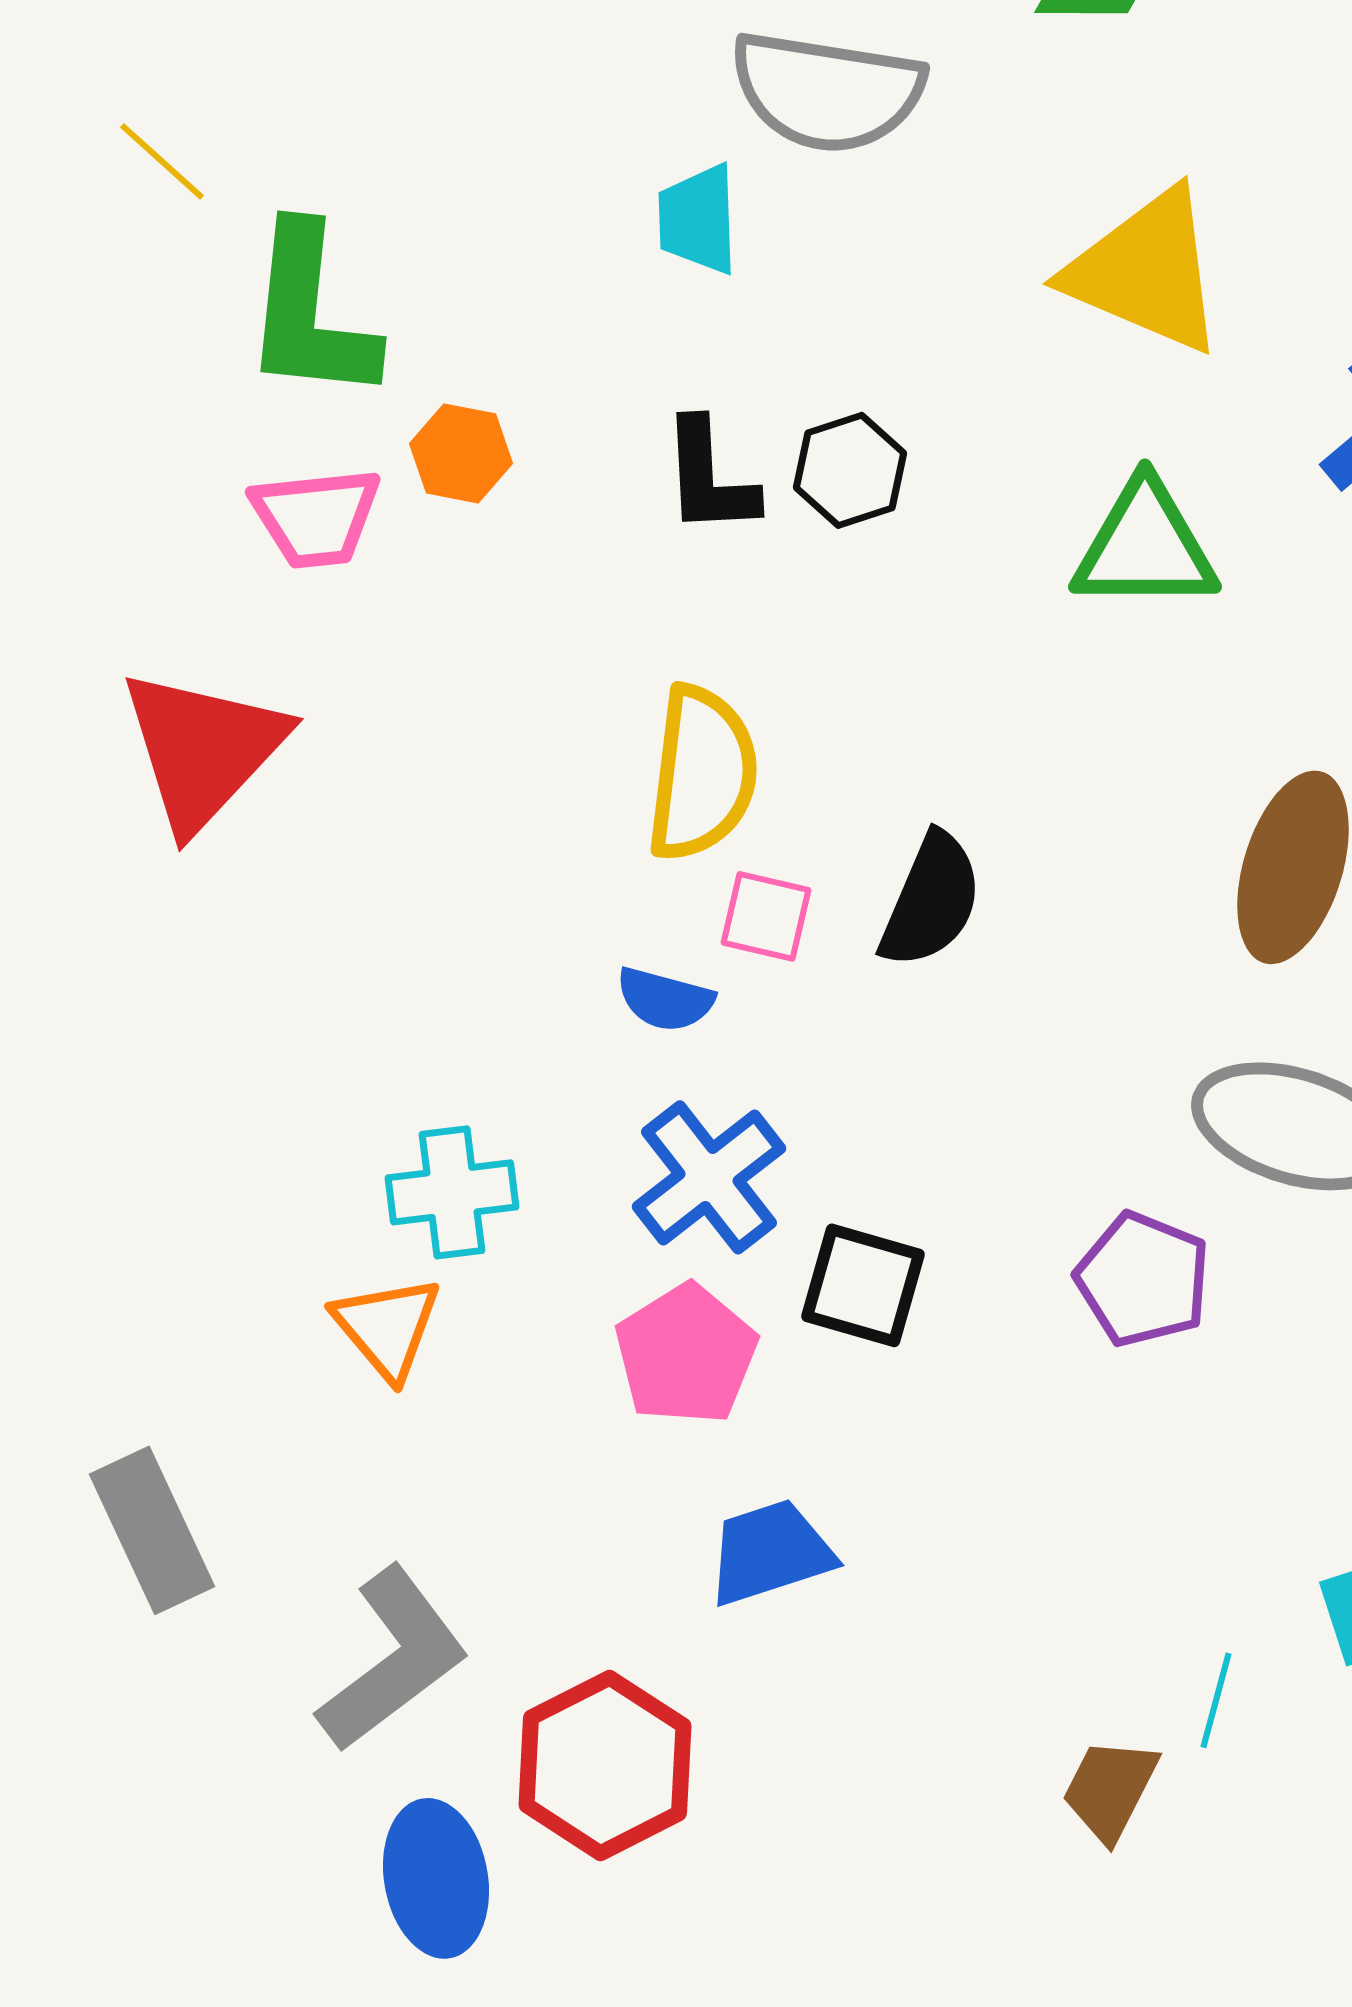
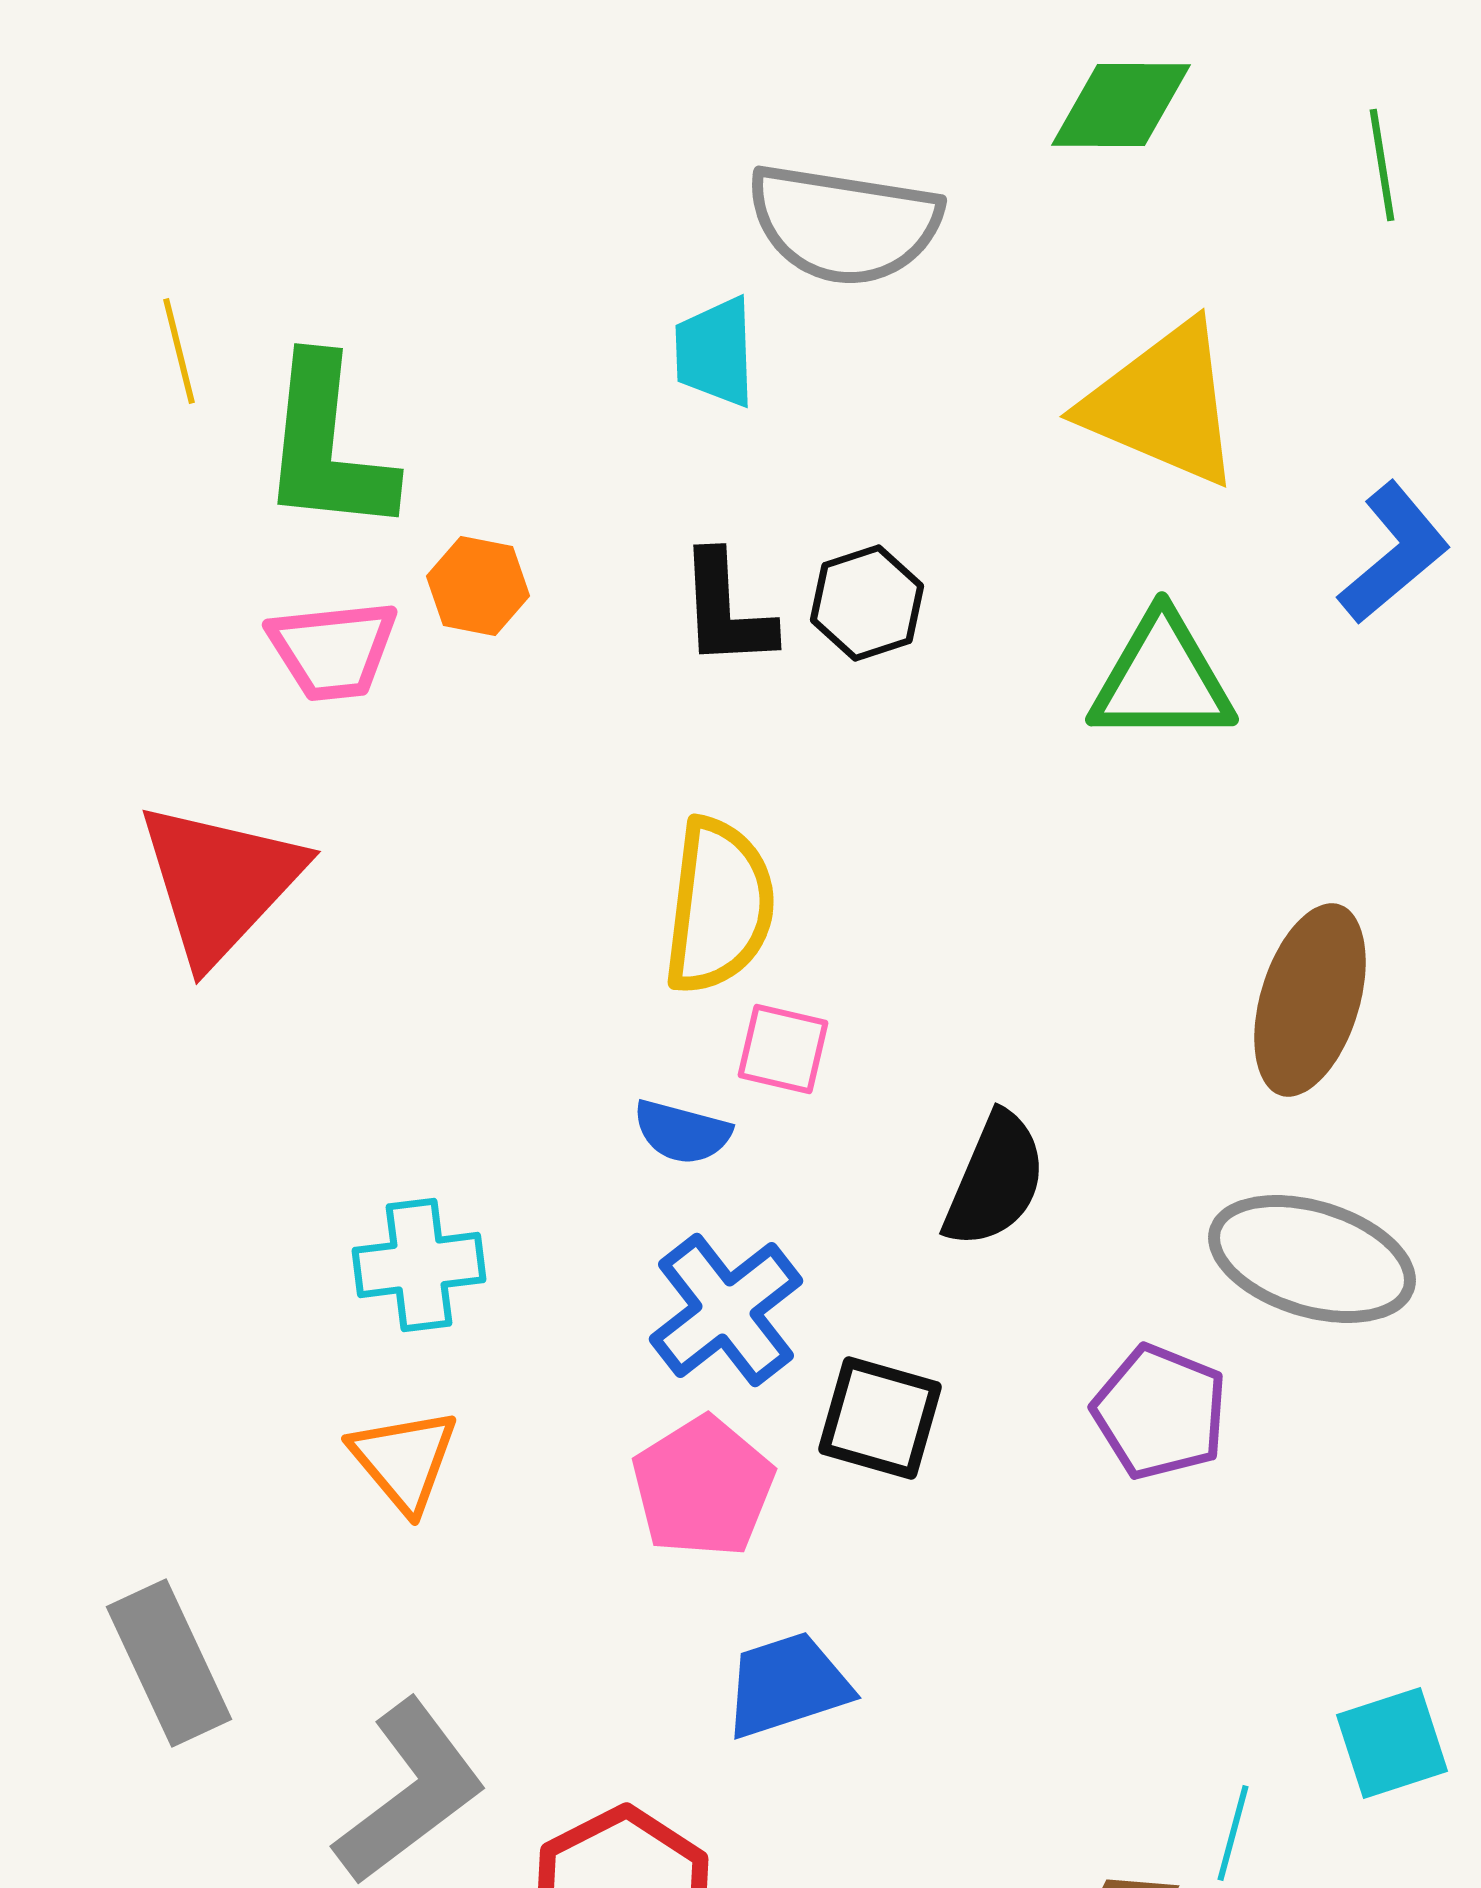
yellow line: (162, 161) -> (179, 351), moved, turned 34
black semicircle: (931, 900) -> (995, 1180), moved
cyan cross: (452, 1192) -> (419, 1265), moved

